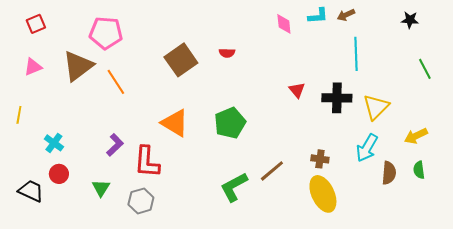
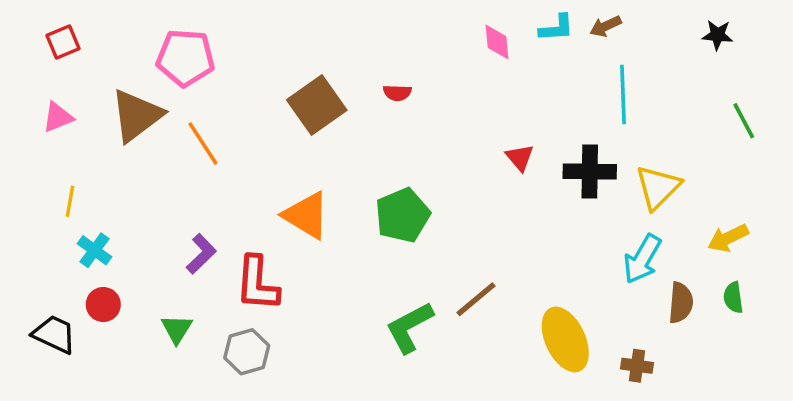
yellow line: (19, 115) -> (70, 201), moved
brown cross: (320, 159) -> (637, 366), moved

